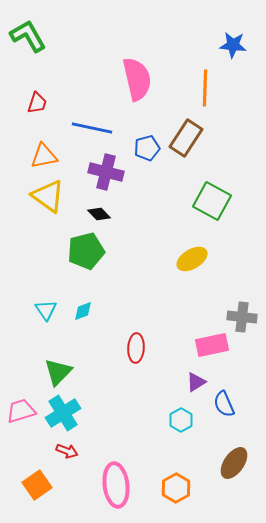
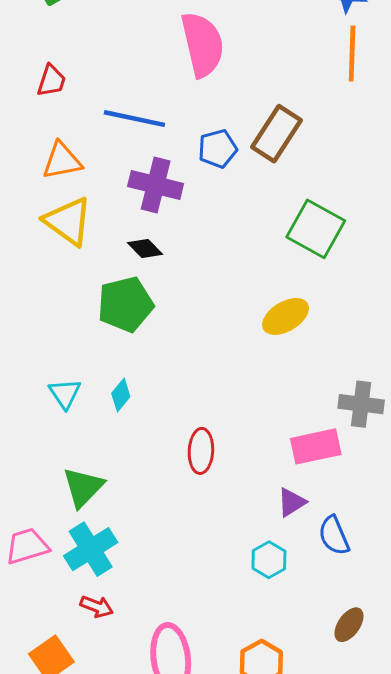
orange line: (205, 88) -> (352, 54), moved
cyan diamond: (83, 311) -> (121, 395), turned -30
brown ellipse: (234, 463) -> (349, 625), size x0.7

